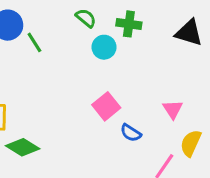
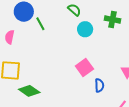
green cross: (129, 24) -> (112, 20), moved
blue semicircle: (131, 133) -> (99, 85), turned -128

